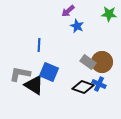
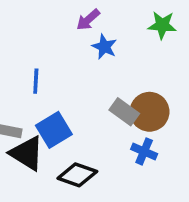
blue square: (49, 72) -> (54, 130), turned 36
black diamond: (83, 87) -> (77, 175), moved

